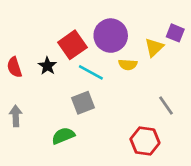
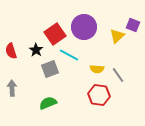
yellow semicircle: (128, 65) -> (97, 69), moved
gray square: (83, 103) -> (50, 69), moved
gray line: (166, 105) -> (118, 75), moved
red hexagon: (145, 141) -> (99, 95), moved

